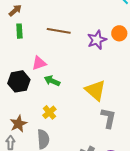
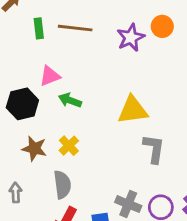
green rectangle: (19, 31) -> (39, 28), moved
yellow triangle: (95, 90) -> (133, 110), turned -45
brown star: (18, 124) -> (34, 149), moved, turned -30

